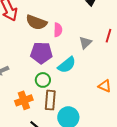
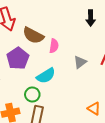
purple pentagon: (41, 53) -> (18, 58), moved, turned 30
cyan semicircle: (67, 65) -> (46, 76), moved

